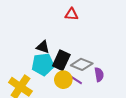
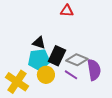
purple semicircle: (99, 75) -> (94, 70), size x1.5
yellow circle: (63, 80) -> (46, 75), moved

